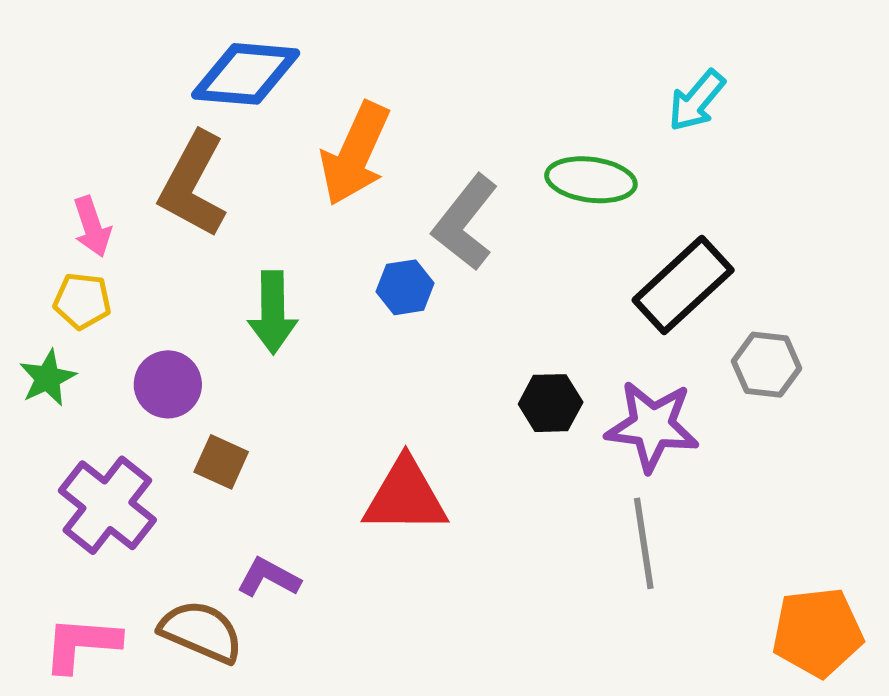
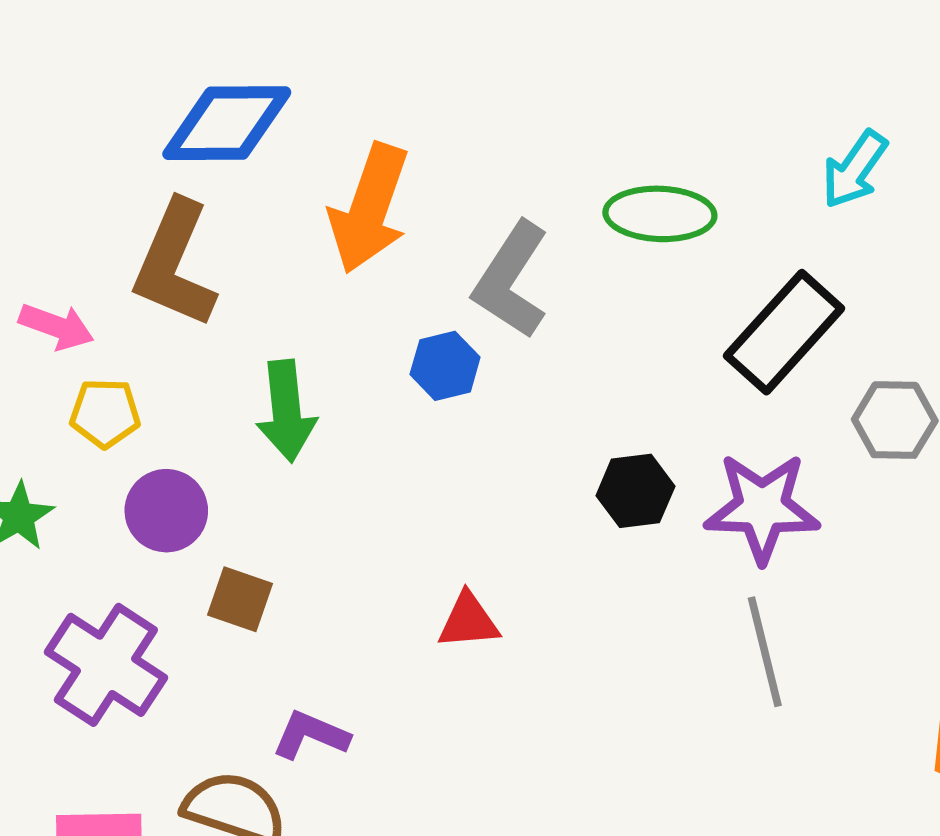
cyan arrow: (697, 101) -> (854, 169), moved
pink arrow: (92, 227) -> (56, 326), turned -46
yellow pentagon: (82, 301) -> (105, 413), moved
red triangle: (405, 496) -> (468, 621), size x0.6

